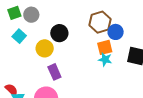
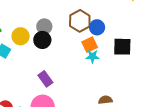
gray circle: (31, 15) -> (44, 26), moved
yellow circle: (45, 48) -> (21, 36), moved

